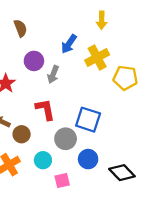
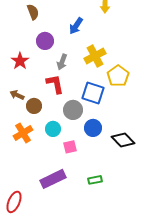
yellow cross: (97, 58) -> (95, 56), moved
gray arrow: (53, 74) -> (62, 62), moved
yellow pentagon: (125, 78) -> (118, 76), moved, turned 30

